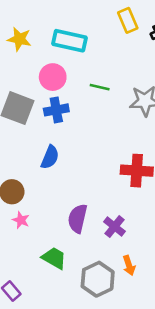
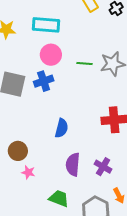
pink circle: (53, 77) -> (51, 55), moved
green line: (100, 87) -> (85, 64), moved
blue semicircle: (50, 157) -> (62, 128), moved

